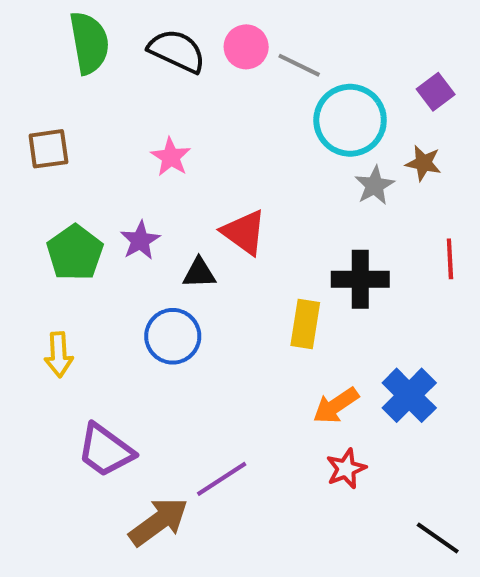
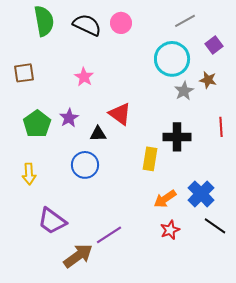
gray line: (299, 65) -> (185, 21), moved, turned -55
black line: (438, 538) -> (215, 226), moved

